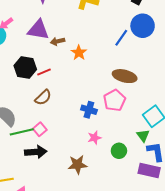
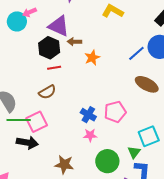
black hexagon: (25, 68) -> (49, 48), moved
brown ellipse: (125, 76) -> (147, 84), moved
pink square: (40, 129) -> (37, 122), size x1.5
pink star: (94, 138) -> (90, 135), moved
green circle: (119, 151) -> (107, 161), size x1.5

